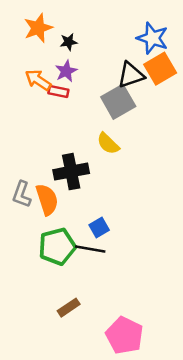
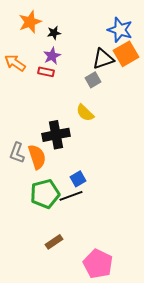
orange arrow: (38, 80) -> (15, 63), moved
gray square: (118, 102) -> (93, 80), size x0.6
black line: (90, 249) -> (71, 196), turned -30

